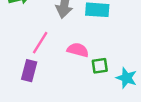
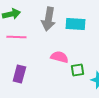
pink line: (40, 43) -> (16, 37), moved, turned 60

